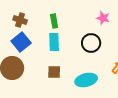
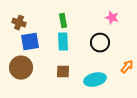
brown cross: (20, 20) -> (19, 23), moved
blue square: (21, 42) -> (30, 42), turned 30

